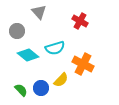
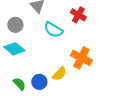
cyan semicircle: (55, 48) -> (53, 30), moved, turned 48
cyan diamond: (28, 55) -> (14, 49), moved

